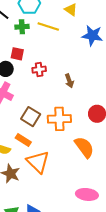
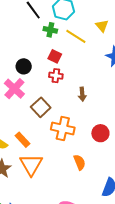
red square: (17, 54) -> (55, 56), moved
brown square: (31, 117) -> (41, 107), moved
orange semicircle: (84, 147) -> (80, 162), size x0.7

